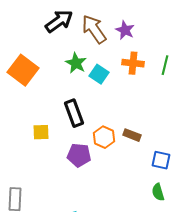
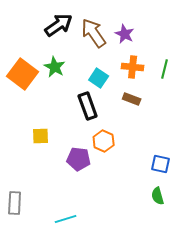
green star: (76, 63) -> (55, 67), moved
black rectangle: (74, 113) -> (88, 106), moved
brown rectangle: (132, 135) -> (132, 99), moved

